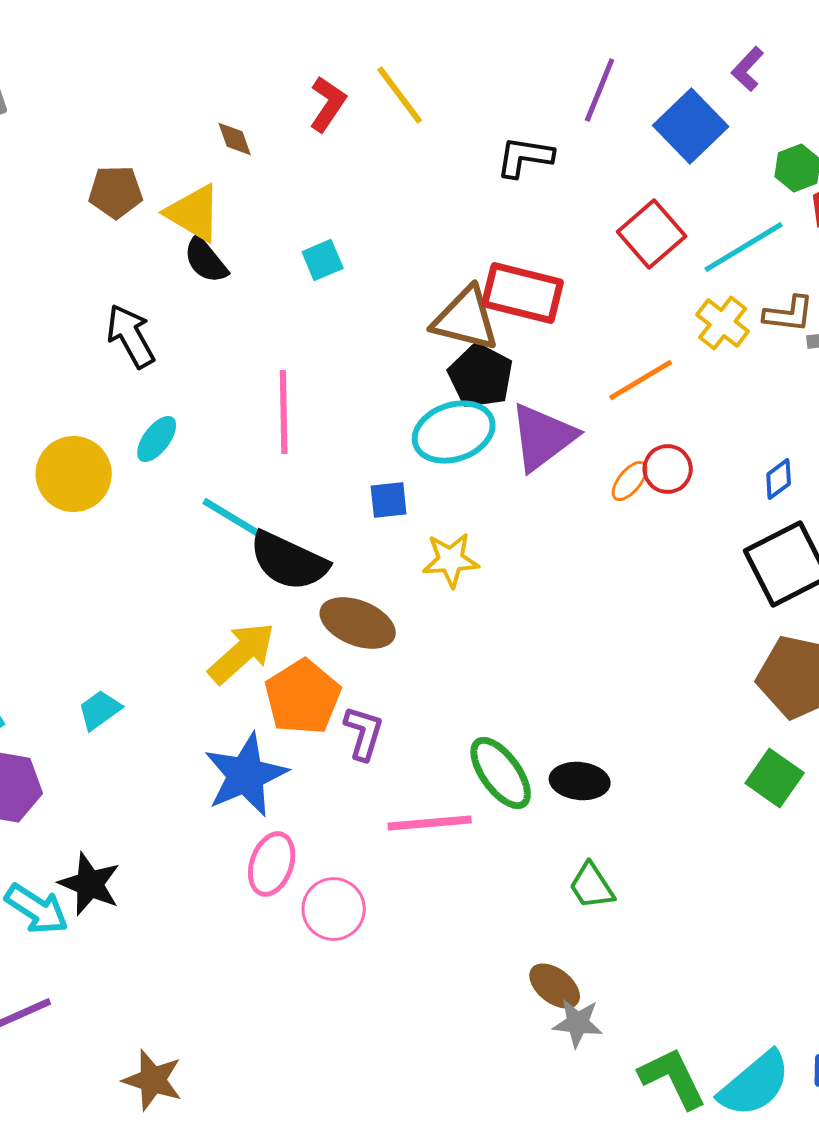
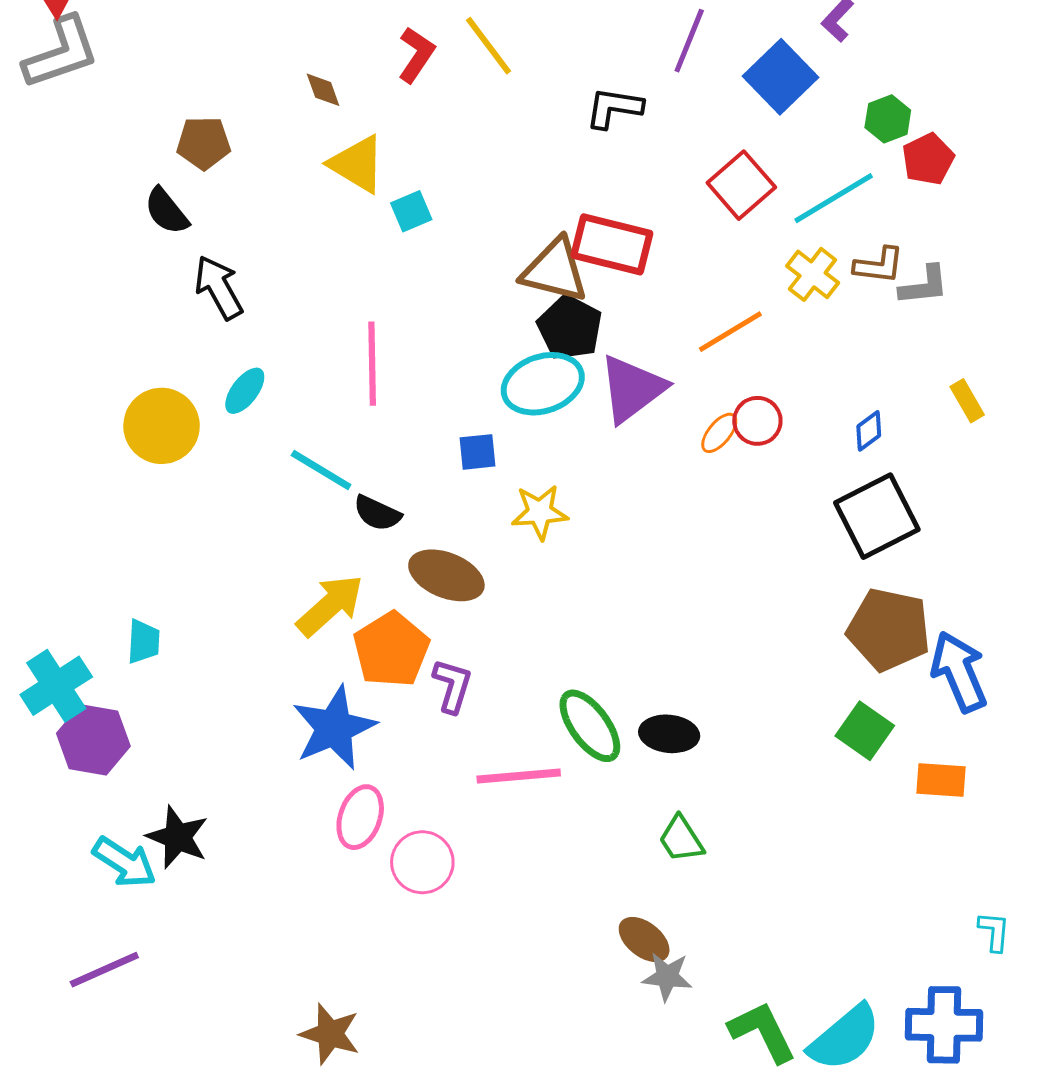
yellow triangle: (194, 213) -> (357, 164), moved
black semicircle: (206, 260) -> (167, 211), moved
black semicircle: (289, 561) -> (377, 513), size x0.6
cyan trapezoid: (100, 710) -> (143, 642), moved, turned 129
brown star: (153, 1080) -> (330, 1034), moved

